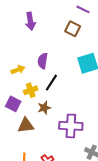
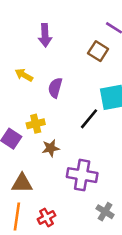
yellow arrow: (18, 70) -> (24, 75), moved, turned -136
black line: (51, 83) -> (89, 119), moved
brown triangle: (26, 125) -> (22, 183), moved

